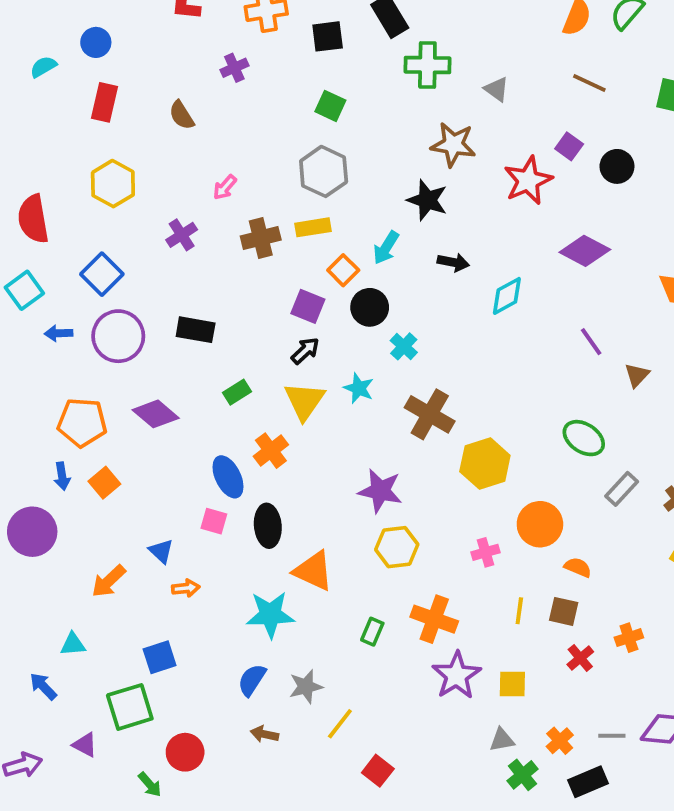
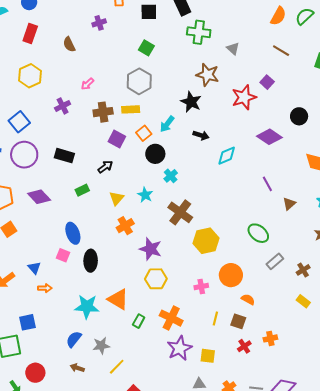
black circle: (617, 166) -> (299, 116), moved
purple square: (308, 306) -> (117, 139), moved
black arrow: (305, 351) -> (105, 167), moved
yellow triangle: (304, 401) -> (117, 198), size x0.7
orange cross: (271, 451) -> (125, 226), moved
orange triangle: (313, 571) -> (118, 299), moved

